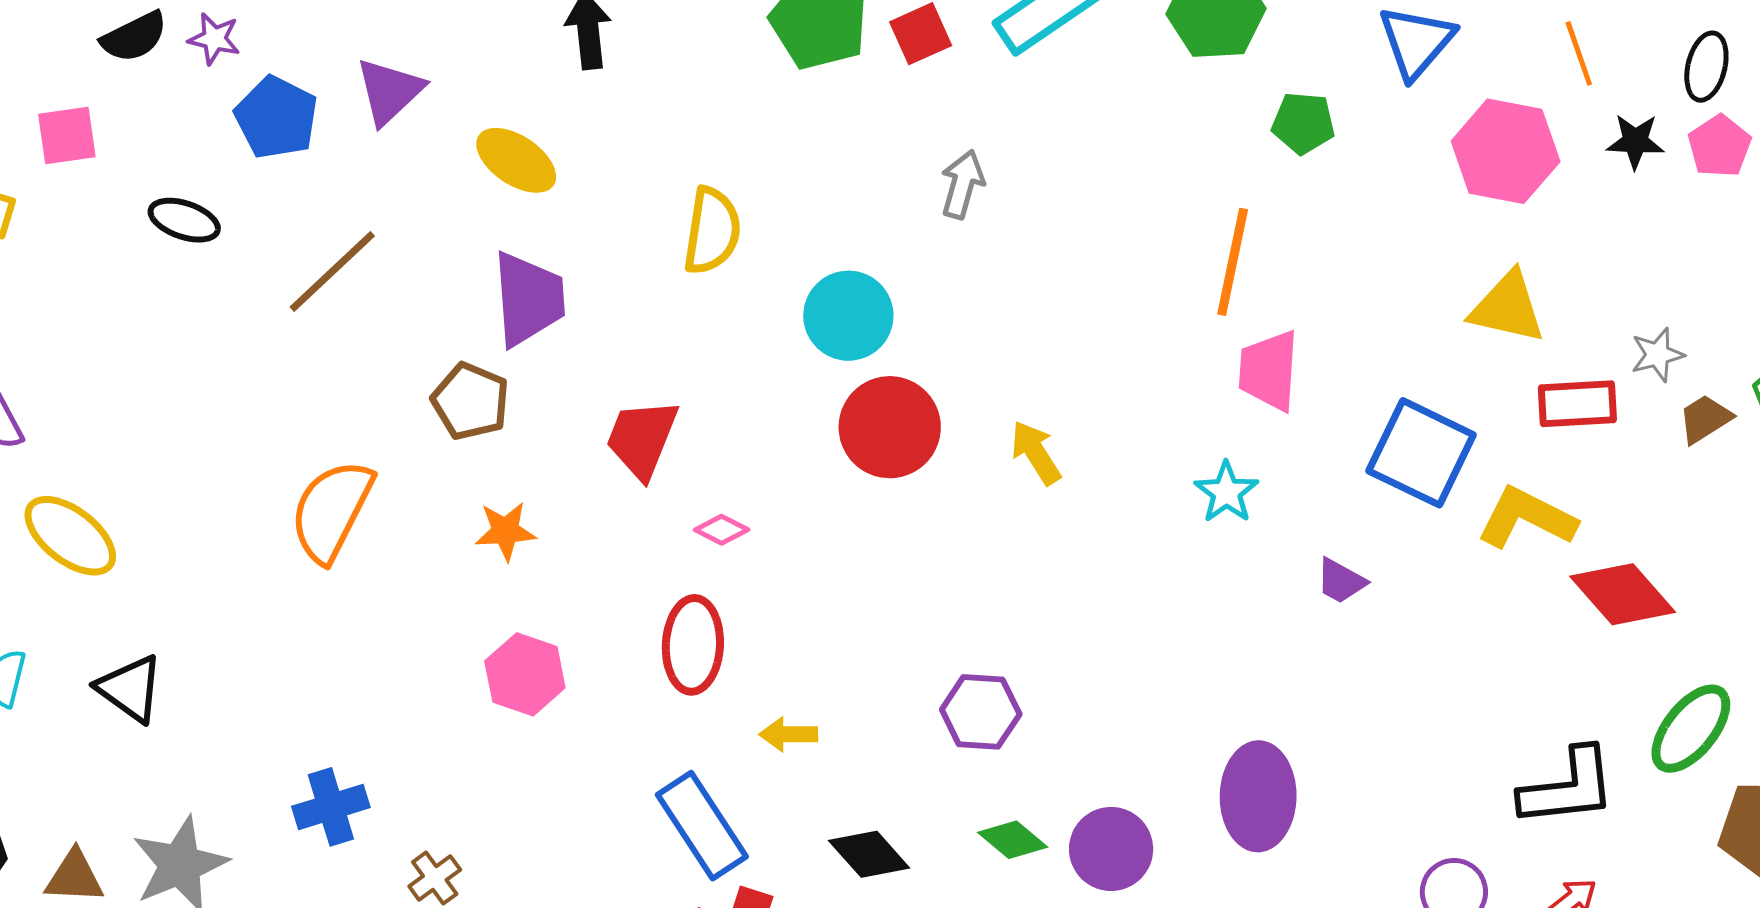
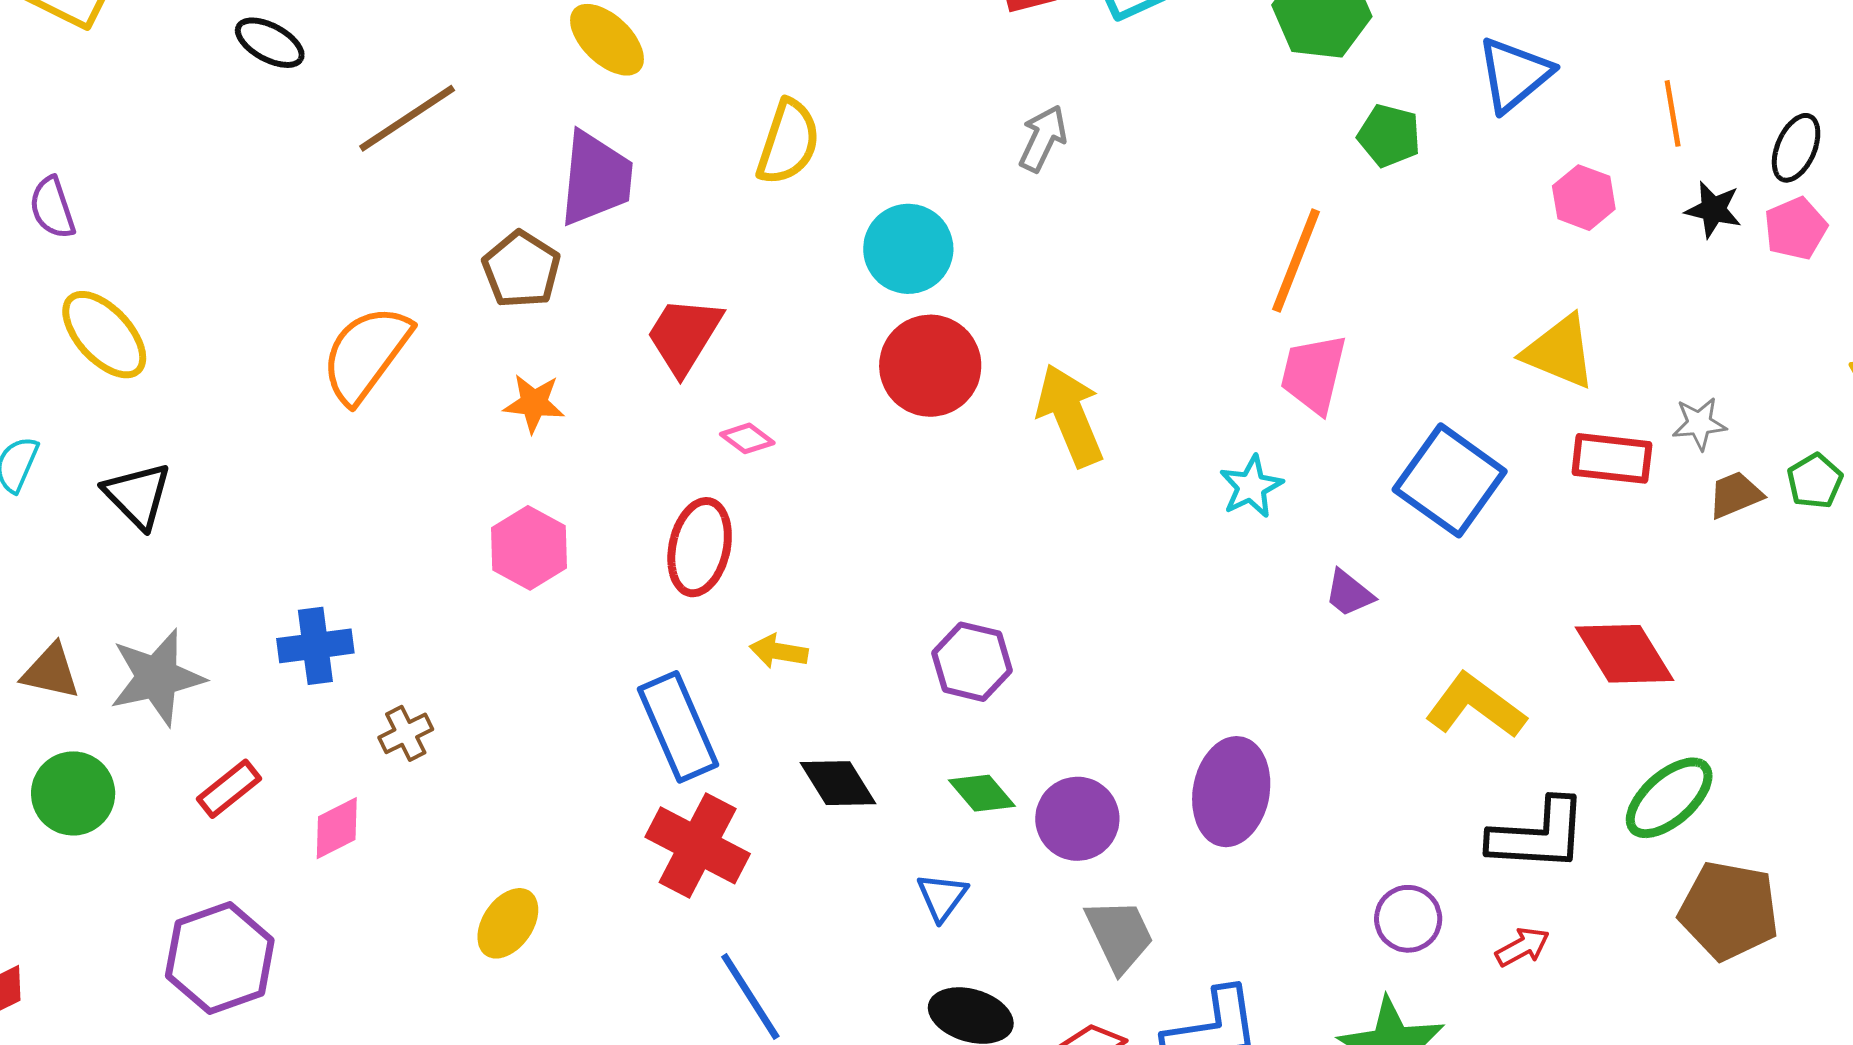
pink hexagon: (1506, 151) -> (1584, 198), size x0.6
yellow arrow: (1036, 453) -> (1070, 415), size x1.5
yellow L-shape: (1527, 518) -> (1476, 706), moved

